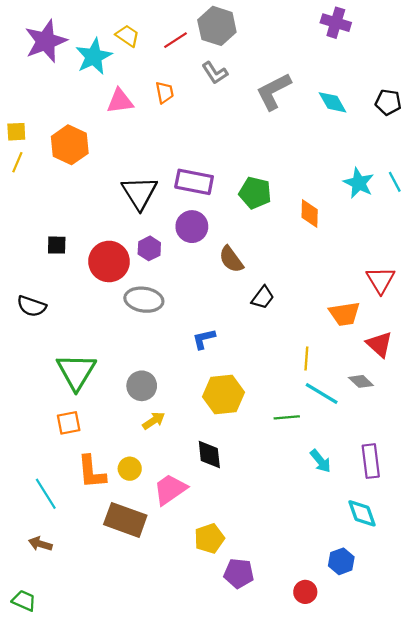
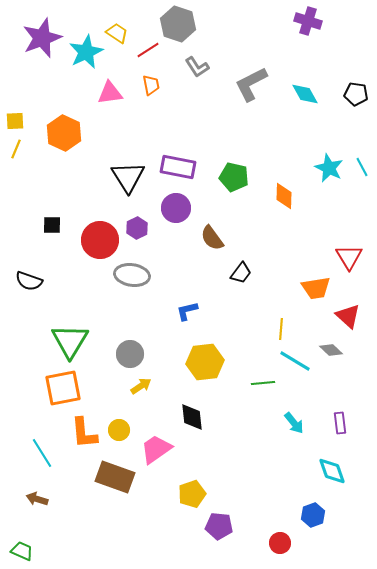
gray hexagon: (217, 26) -> (178, 24), moved
red line: (176, 40) -> (148, 50), moved
orange square: (69, 423) -> (63, 388), size x1.6
purple rectangle: (371, 461) -> (340, 423), size x0.7

